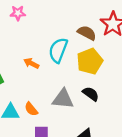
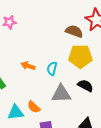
cyan semicircle: (58, 50) -> (52, 69), moved, size x0.6
yellow pentagon: (90, 61) -> (80, 56), turned 30

